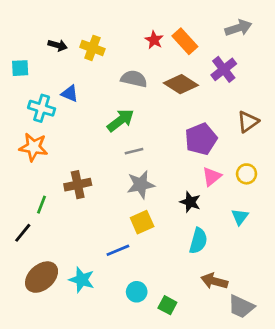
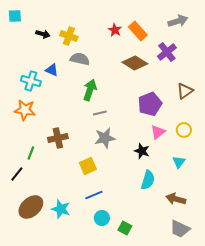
cyan square: (20, 68) -> (15, 16), moved
gray semicircle: (134, 79) -> (80, 59), moved
green arrow: (121, 120) -> (90, 90), turned -35
yellow square: (142, 222) -> (88, 166), moved
blue line: (118, 250) -> (94, 195), moved
brown arrow: (214, 281) -> (176, 199), moved

